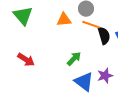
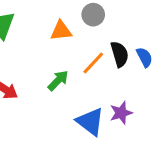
orange line: (91, 25) -> (93, 63), moved, turned -66
green arrow: (74, 59) -> (58, 81), moved

